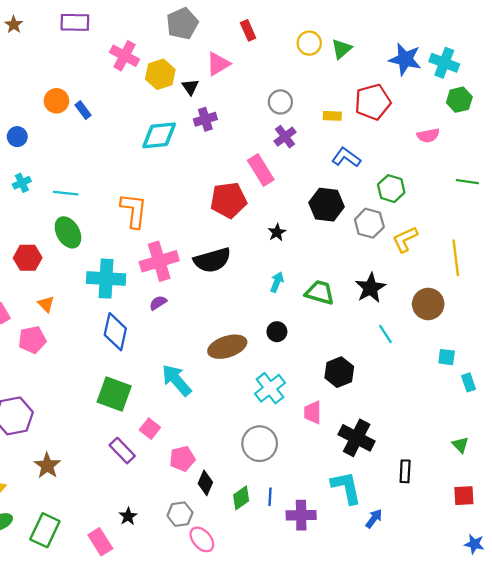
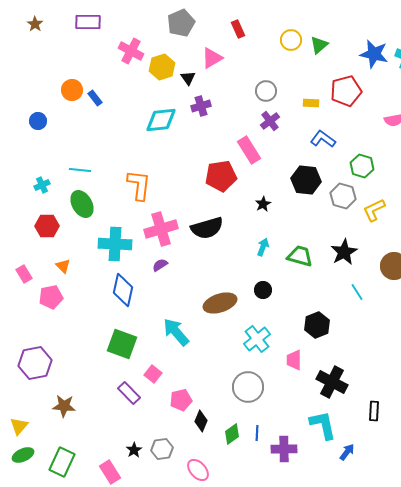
cyan cross: (22, 183) -> (42, 185), moved
brown star: (47, 466) -> (64, 406), turned -30
gray hexagon: (180, 514) -> (162, 449), moved

